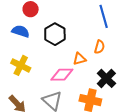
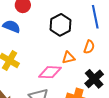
black hexagon: (55, 34) -> (60, 25), moved

